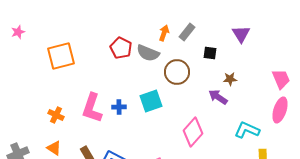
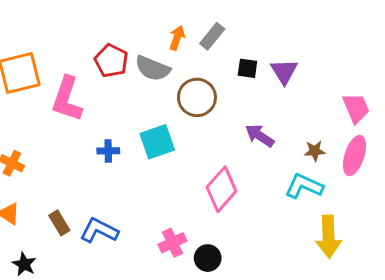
purple triangle: (241, 34) -> (284, 71), moved
brown star: (230, 79) -> (315, 151), moved
pink L-shape: (92, 108) -> (67, 99), moved

